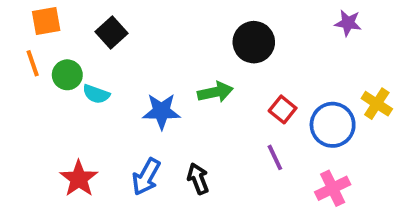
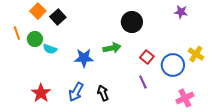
orange square: (46, 21) -> (38, 11), moved, turned -35
pink cross: (333, 188) -> (185, 98), moved

